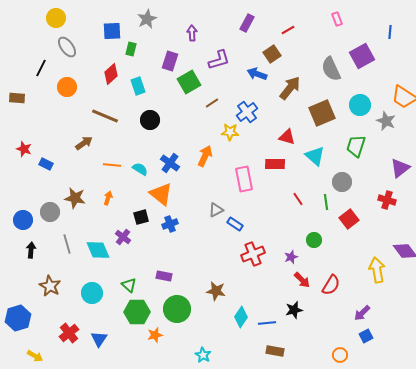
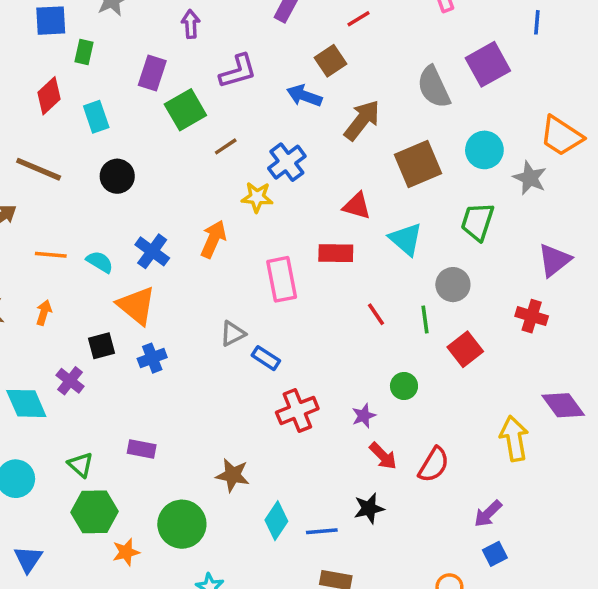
green circle: (177, 309) -> (182, 524), moved

